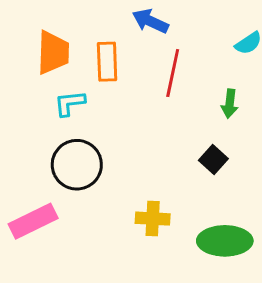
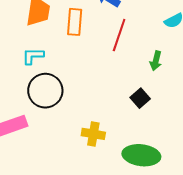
cyan L-shape: (70, 103) -> (33, 56), moved

